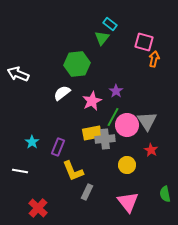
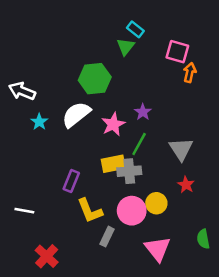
white semicircle: (62, 93) -> (76, 114), size x1.4
pink circle: (127, 125) -> (132, 211), moved
cyan star: (32, 142) -> (39, 122), moved

